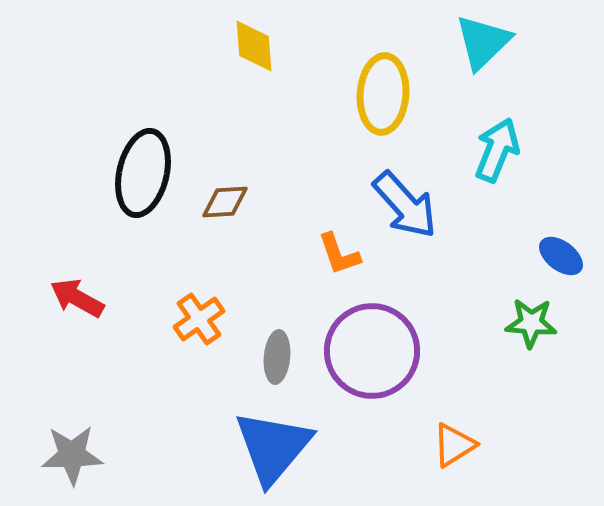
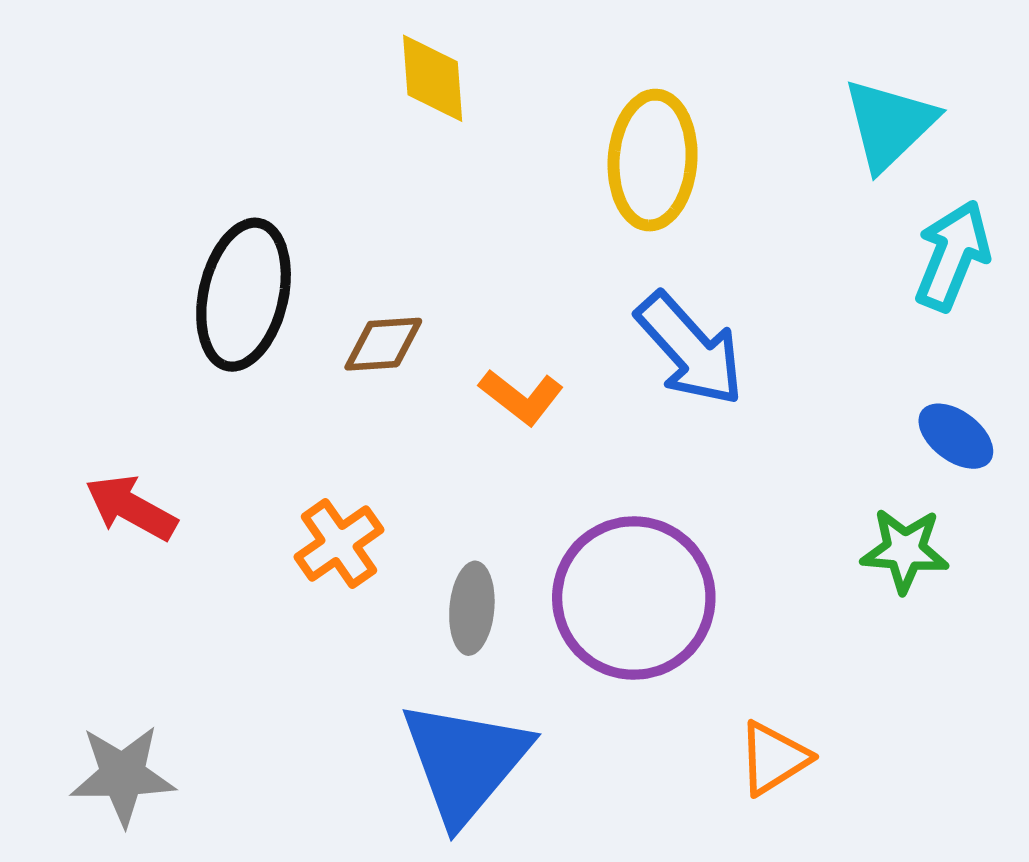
cyan triangle: (483, 42) -> (889, 124), moved
cyan arrow: (497, 150) -> (952, 255), moved
orange L-shape: (339, 254) -> (521, 397), moved, turned -33

